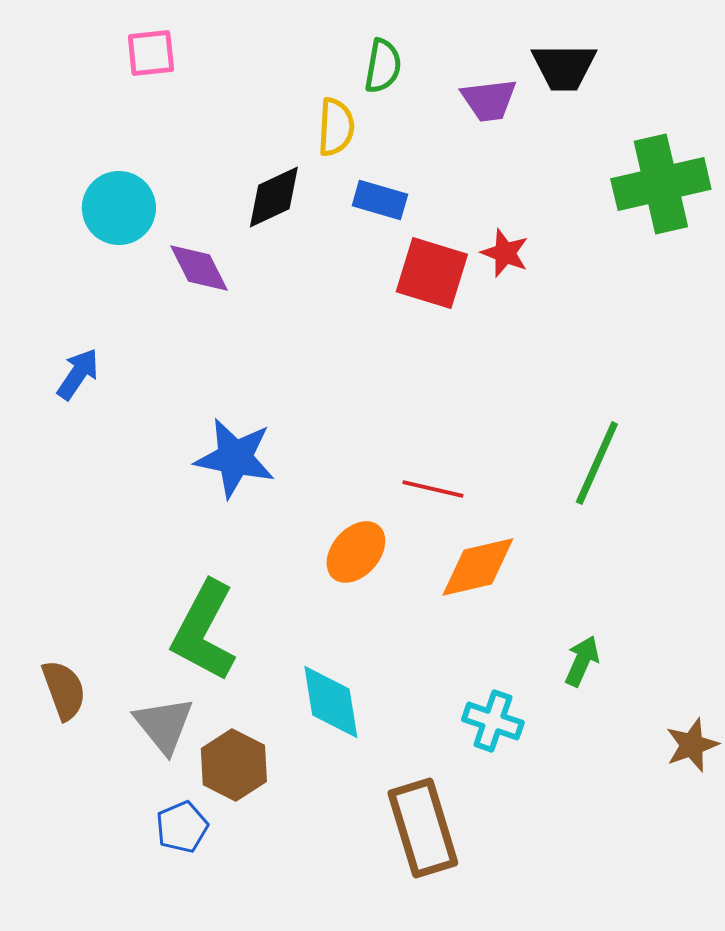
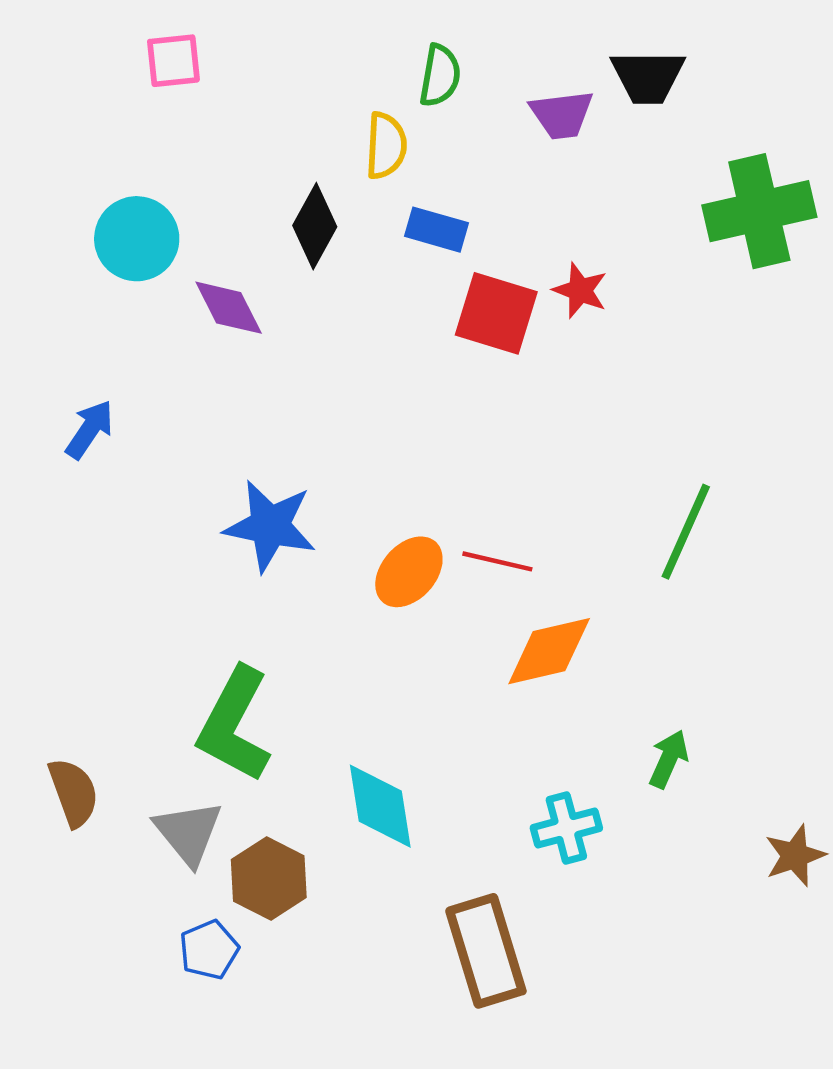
black diamond: (274, 197) -> (315, 226), turned -36
orange ellipse: (356, 552) -> (409, 572), moved
cyan cross: (493, 721) -> (566, 828), turned -34

